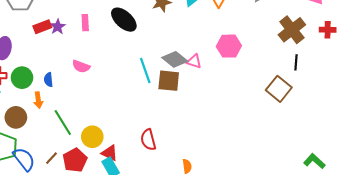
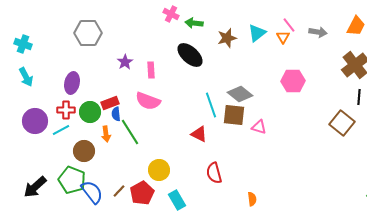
pink rectangle: (85, 23) -> (151, 70), moved
red rectangle: (42, 27) -> (110, 103), moved
pink triangle: (194, 61) -> (259, 127), moved
pink semicircle: (81, 66) -> (148, 101), size x1.4
green line: (63, 122) -> (130, 132), moved
red triangle: (110, 153) -> (199, 134), moved

